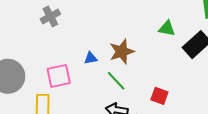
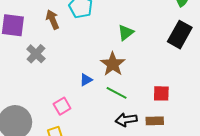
green triangle: (167, 29) -> (126, 33), moved, turned -30
pink square: (59, 76) -> (62, 106), size x0.7

